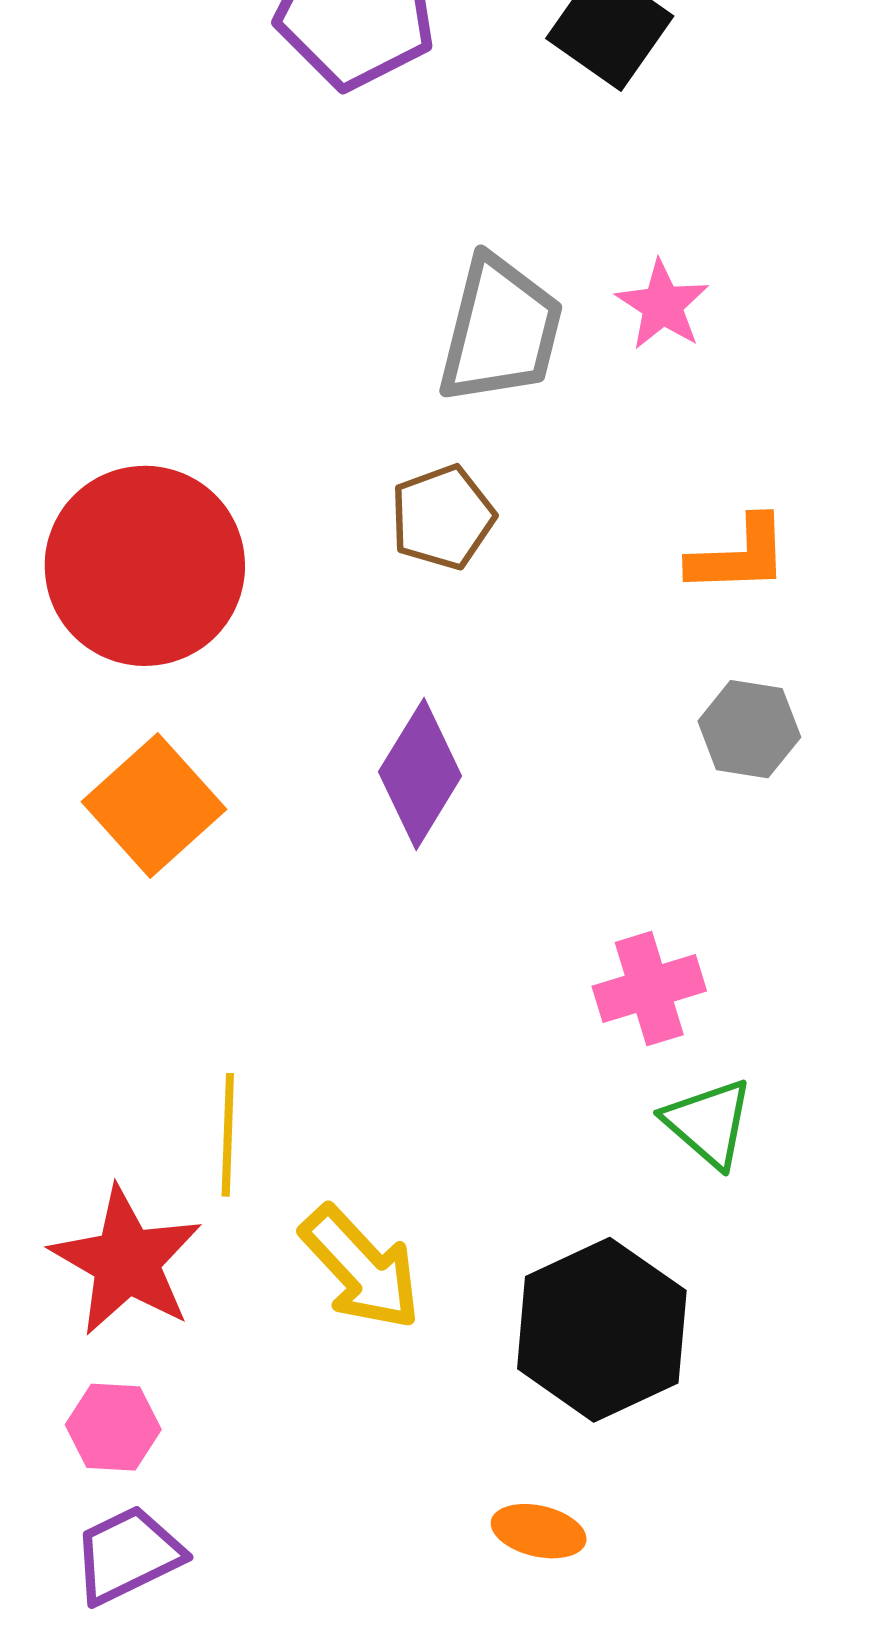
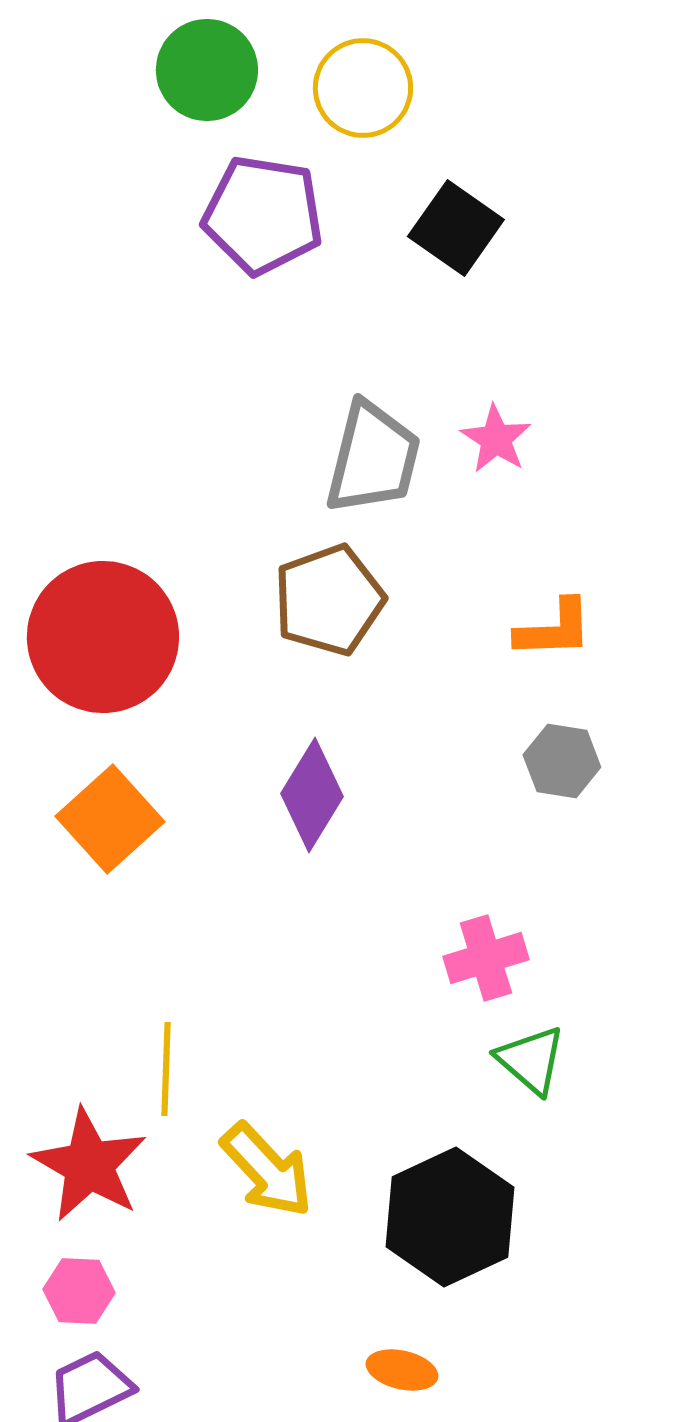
brown pentagon: (442, 517) -> (329, 600), size x1.4

